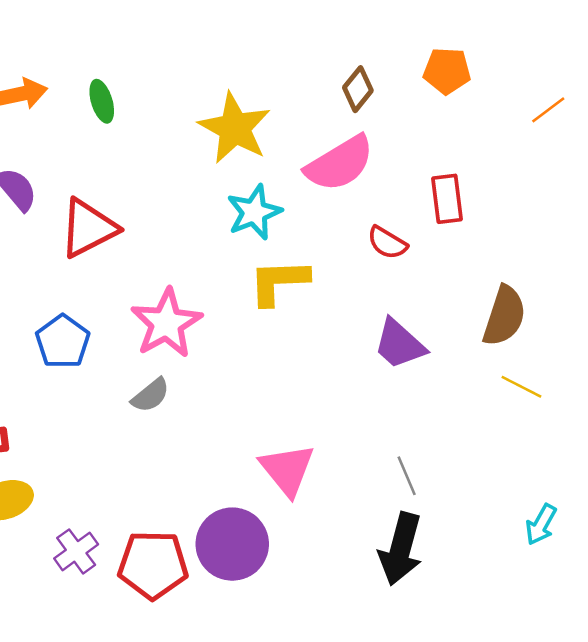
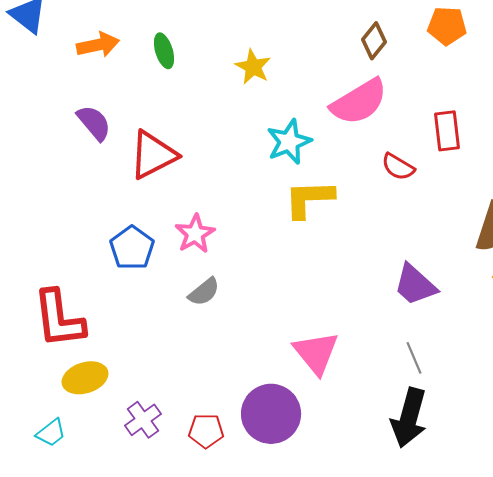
yellow star: (235, 128) -> (253, 67), moved, size x0.6
pink star: (166, 323) -> (195, 234), moved, size x0.7
purple trapezoid: (399, 344) -> (415, 285), moved
red pentagon: (153, 565) -> (206, 431), size x0.6

